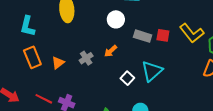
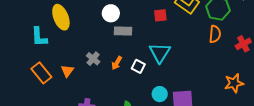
cyan L-shape: (27, 26) -> (39, 37), moved
gray rectangle: (143, 36) -> (123, 31), moved
orange arrow: (111, 51) -> (117, 63), moved

